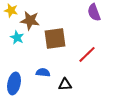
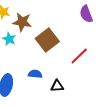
brown square: (55, 38) -> (47, 40), turned -30

